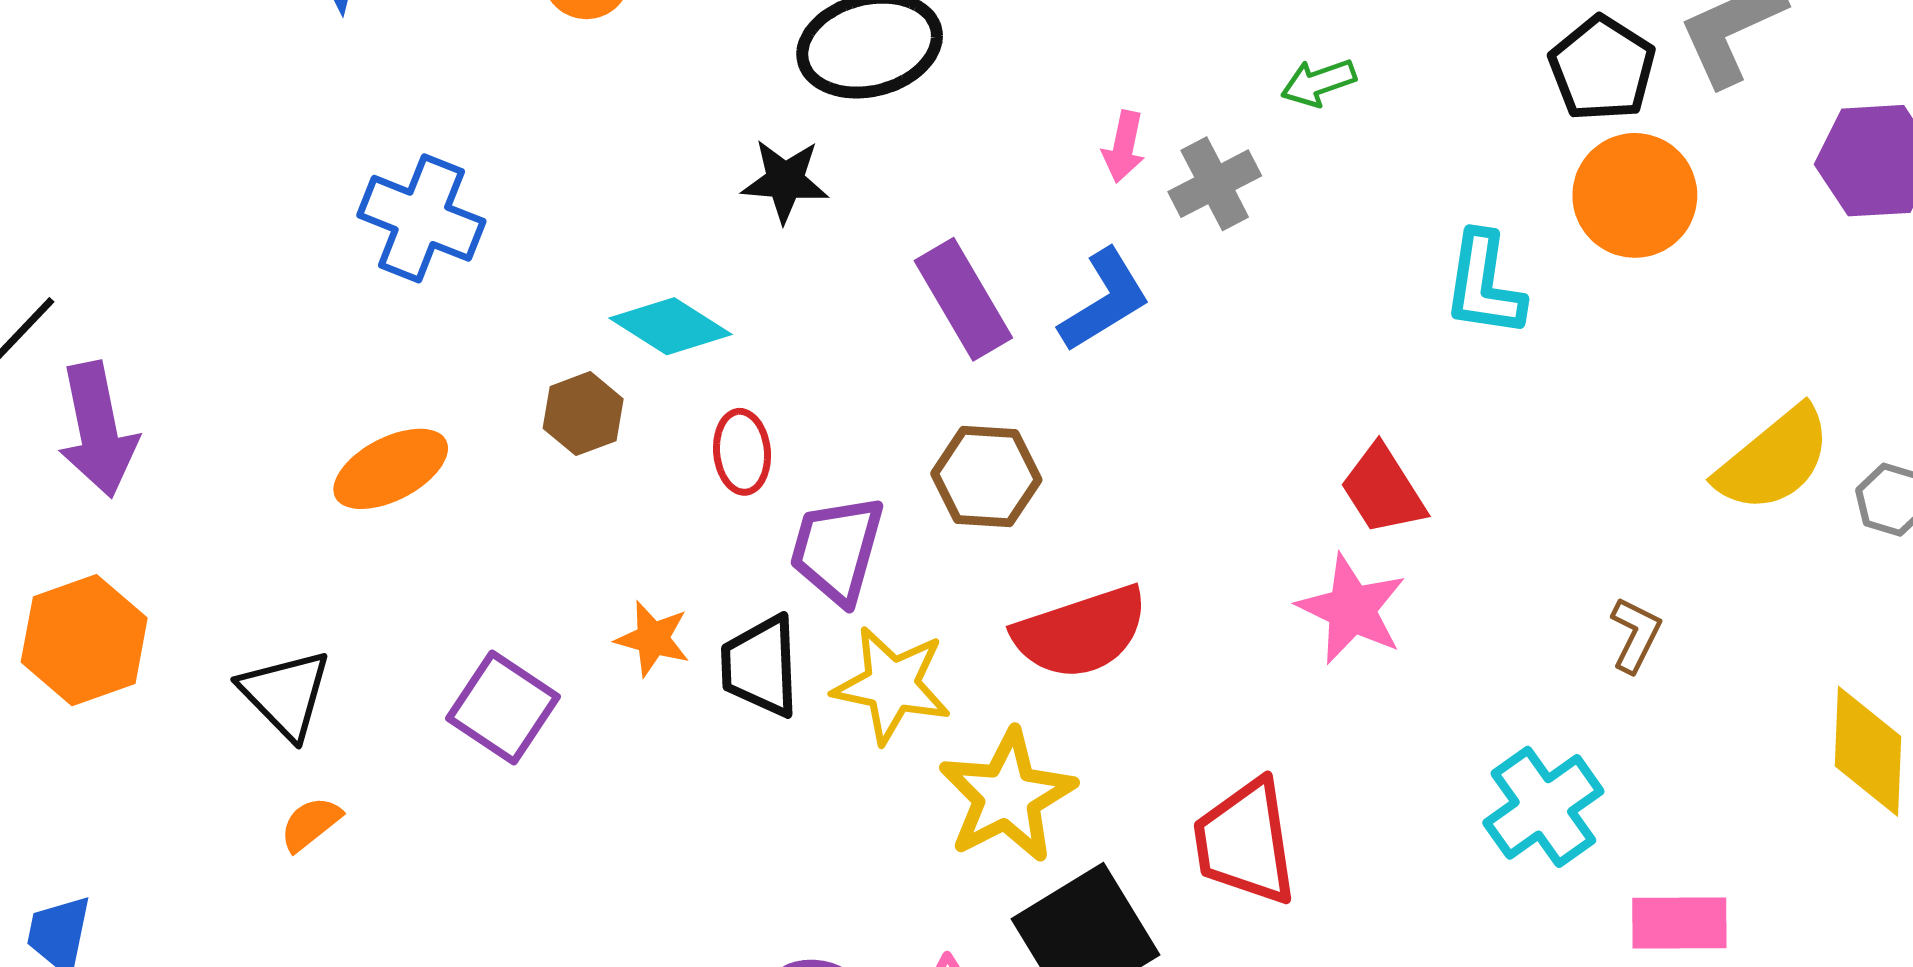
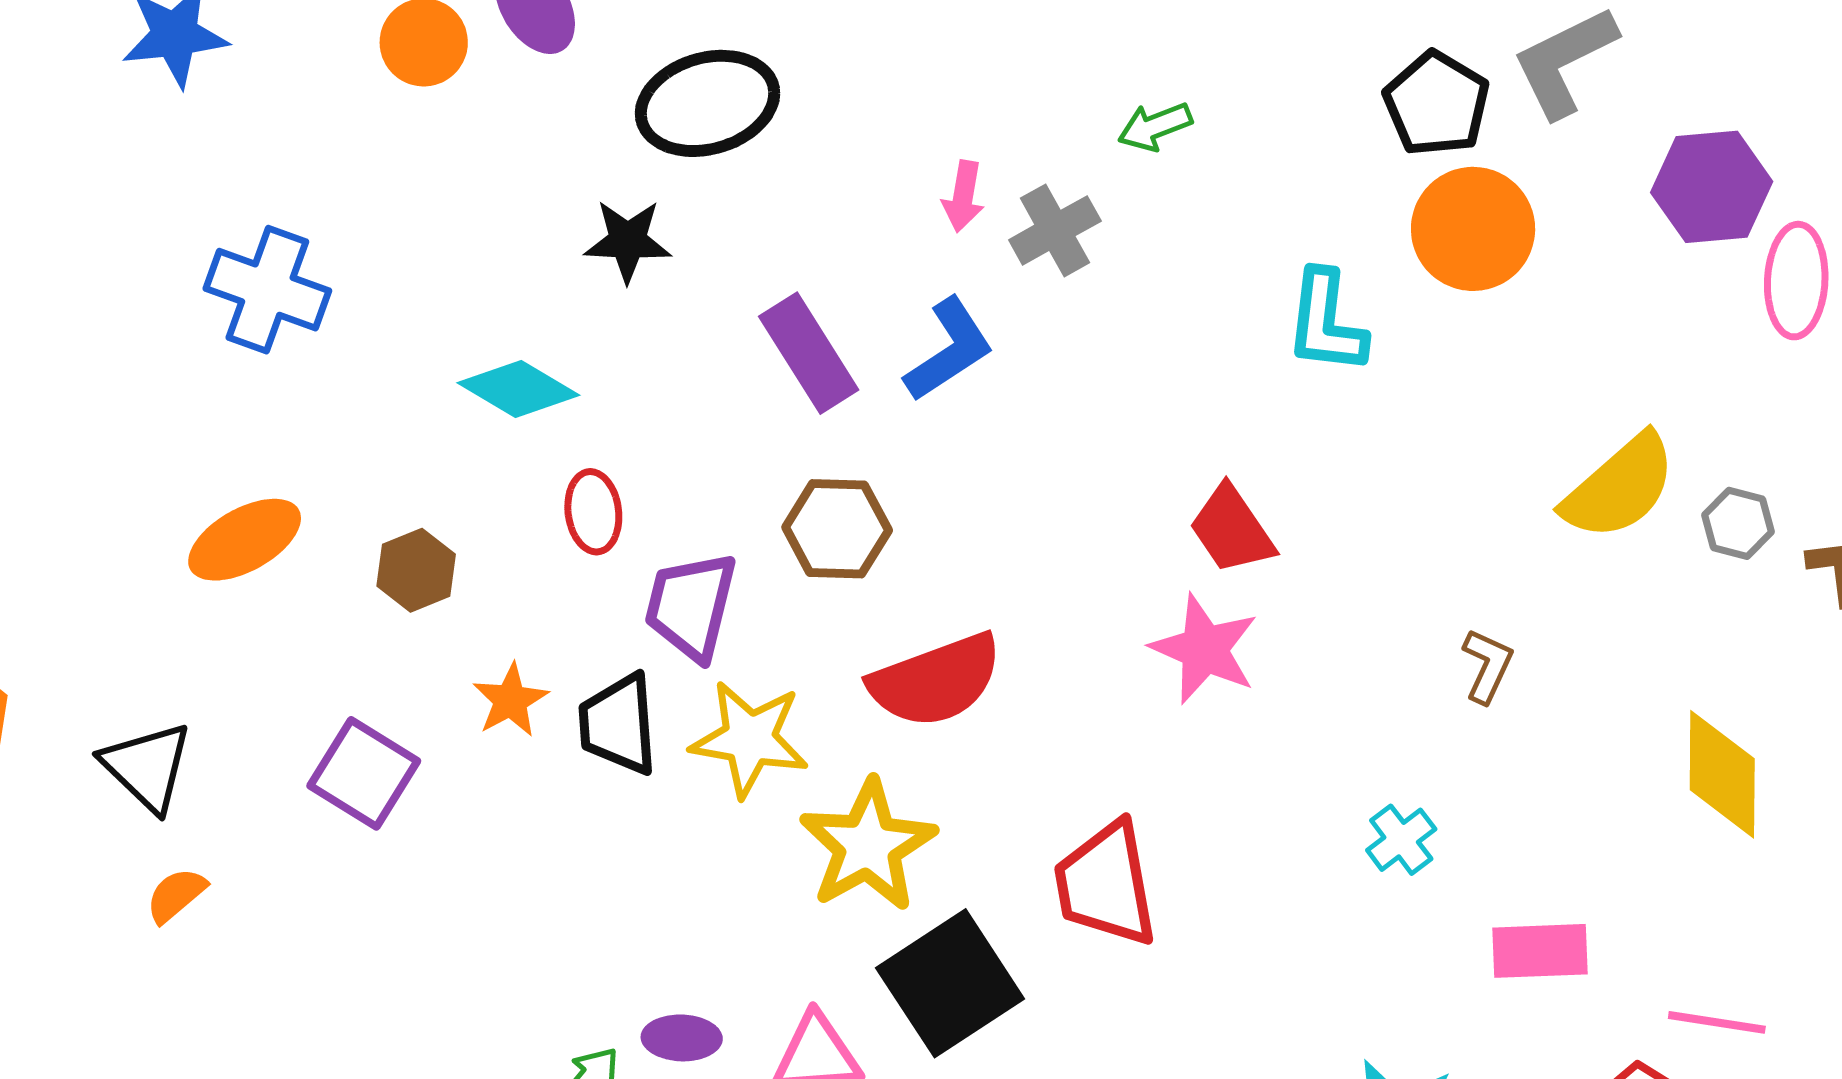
brown hexagon: (583, 414) -> (416, 570), moved
orange star: (653, 639) -> (510, 700), turned 30
cyan cross: (1543, 807) -> (1401, 840), size x0.6

